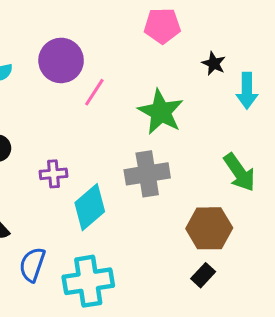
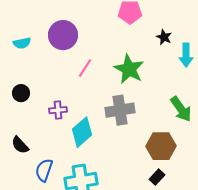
pink line: (94, 92) -> (85, 68), moved

